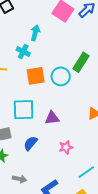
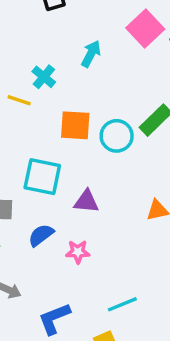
cyan cross: (23, 52) -> (44, 77), moved
pink star: (66, 147) -> (78, 252), moved

